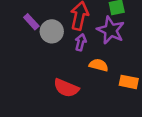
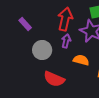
gray circle: (52, 31) -> (42, 50), moved

